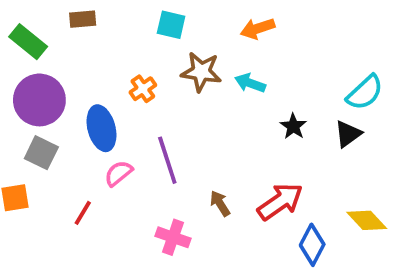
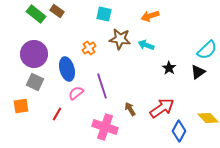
brown rectangle: (83, 19) -> (57, 11), turned 40
green rectangle: (28, 42) -> (36, 14), moved
pink cross: (173, 237) -> (105, 127), size x1.4

